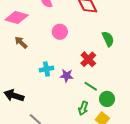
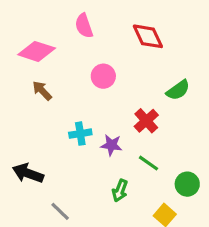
green semicircle: (108, 39) -> (178, 90), turned 77
green circle: (107, 99) -> (187, 184), moved
green arrow: (83, 108) -> (120, 191), moved

